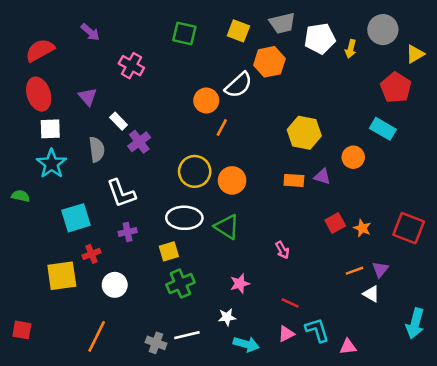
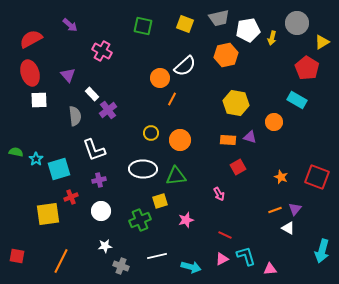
orange hexagon: (269, 62) -> (226, 55), moved
cyan star: (52, 164) -> (36, 159), moved, size x0.6
yellow circle: (195, 171) -> (151, 133), size x0.6
red square: (335, 223) -> (238, 167), moved
green triangle: (227, 227) -> (176, 176), turned -40
yellow square: (169, 251) -> (160, 201), moved
white circle: (115, 285) -> (101, 211), moved
white star: (227, 317) -> (105, 246), moved
white line: (187, 335) -> (157, 256), moved
orange line: (97, 336) -> (61, 261), moved

